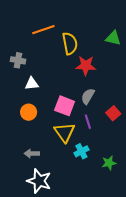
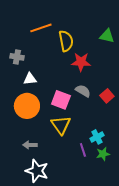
gray semicircle: (88, 96) -> (83, 91), turned 91
orange circle: (29, 112) -> (27, 106), size x1.6
red square: (113, 113) -> (107, 96), moved
purple line: (88, 122) -> (83, 150), moved
cyan cross: (81, 151) -> (97, 137), moved

